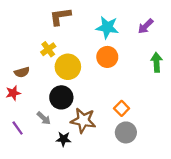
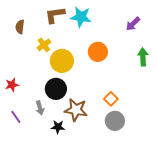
cyan star: (107, 27) -> (81, 17), moved
brown semicircle: (22, 72) -> (20, 27), moved, turned 112
gray arrow: (44, 118) -> (40, 108), turned 32

